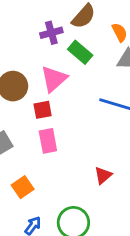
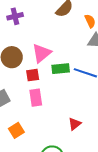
purple cross: (51, 33) -> (15, 16), moved
green rectangle: (80, 52) -> (61, 69), moved, turned -48

